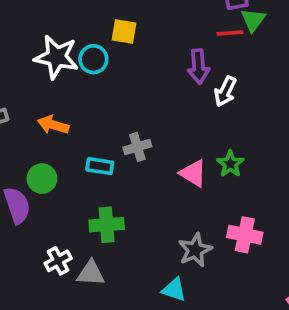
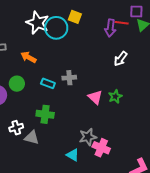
red line: (230, 33) -> (122, 23), moved
cyan circle: (93, 59) -> (56, 28), size x1.5
purple arrow: (198, 67) -> (110, 28), moved
pink cross: (245, 235) -> (101, 148), moved

